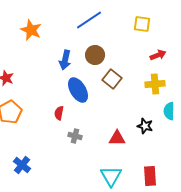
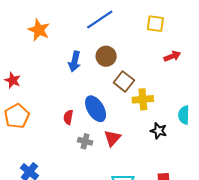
yellow cross: (155, 84) -> (143, 99), moved
blue ellipse: (78, 90) -> (96, 109), moved
red triangle: (117, 138) -> (112, 138), moved, turned -48

